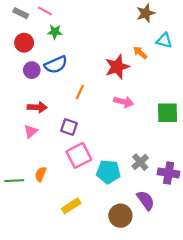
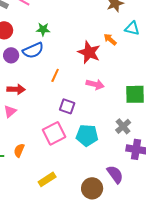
green star: (55, 32) -> (43, 29), moved
red star: (117, 67) -> (89, 52), turned -30
purple square: (69, 127) -> (67, 106), moved
gray cross: (140, 162) -> (123, 126), moved
cyan pentagon: (108, 172) -> (87, 135), moved

